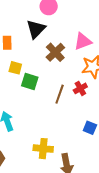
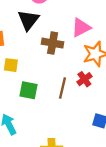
brown cross: (55, 52) -> (53, 43), turned -30
green square: (30, 82) -> (28, 90), moved

